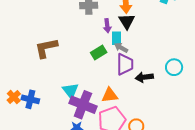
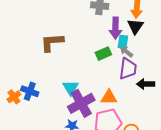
purple arrow: (107, 26) -> (115, 28), size x1.5
orange cross: (14, 97) -> (14, 97), moved
purple cross: (83, 105) -> (81, 103), turned 32

